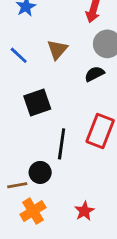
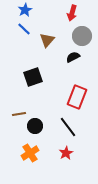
blue line: (19, 55) -> (24, 29), moved
black line: (62, 144) -> (68, 127), moved, turned -45
brown line: (17, 185) -> (19, 114), moved

